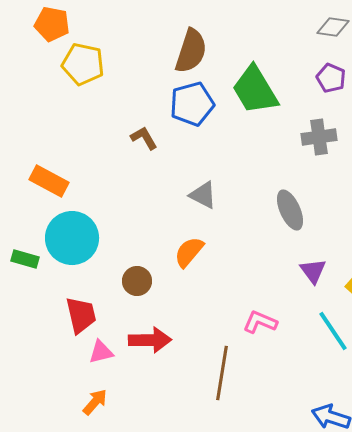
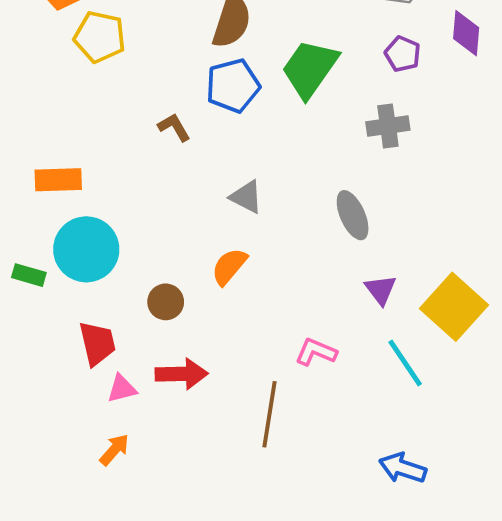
green trapezoid: (255, 90) -> (310, 69), turned 66
orange rectangle: (49, 181) -> (58, 180), turned -30

